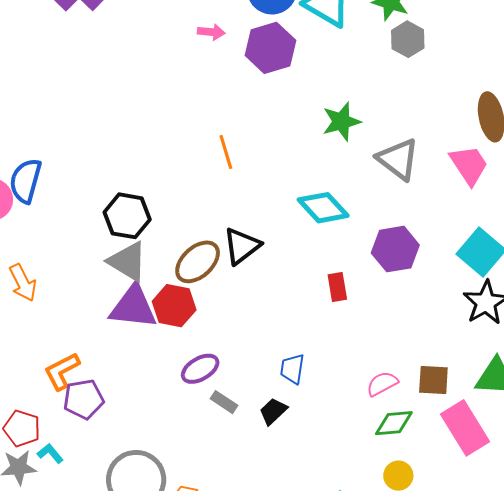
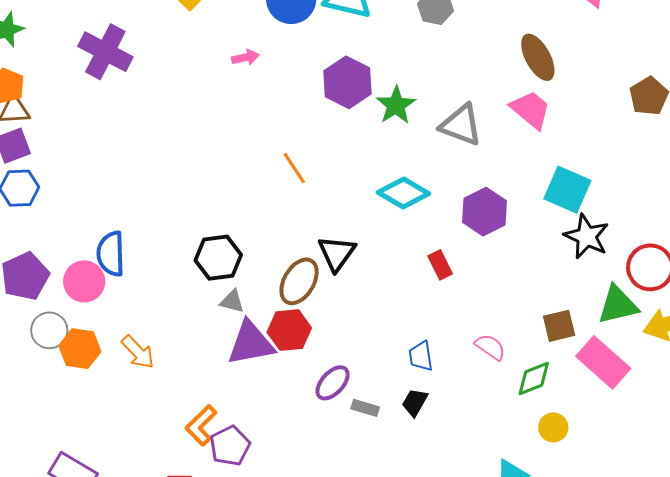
purple hexagon: (270, 48) -> (347, 82), moved
gray triangle: (128, 261) -> (232, 301), size x0.6
pink semicircle: (382, 384) -> (490, 347), moved, turned 80

